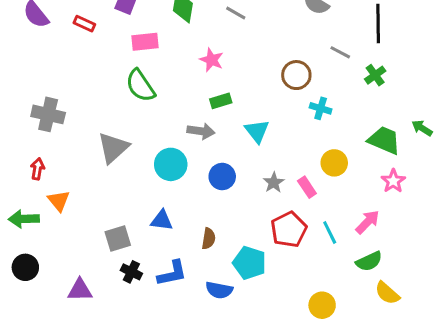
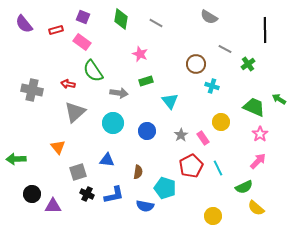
red rectangle: (84, 24) -> (56, 30), turned -40
black line: (378, 24) -> (265, 30), moved
pink rectangle: (145, 42) -> (82, 42), moved, turned 42
gray arrow: (201, 131) -> (119, 93), moved
red arrow: (37, 169) -> (68, 84), moved, turned -88
orange triangle: (59, 201) -> (58, 147), moved
pink arrow: (368, 222) -> (258, 161), moved
black circle: (25, 267) -> (32, 194), moved

